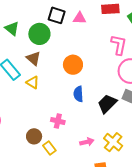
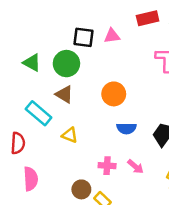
yellow triangle: (33, 82) -> (70, 135), moved
blue semicircle: (78, 94) -> (126, 128), turned -77
pink arrow: (87, 142) -> (135, 167), moved, turned 64

